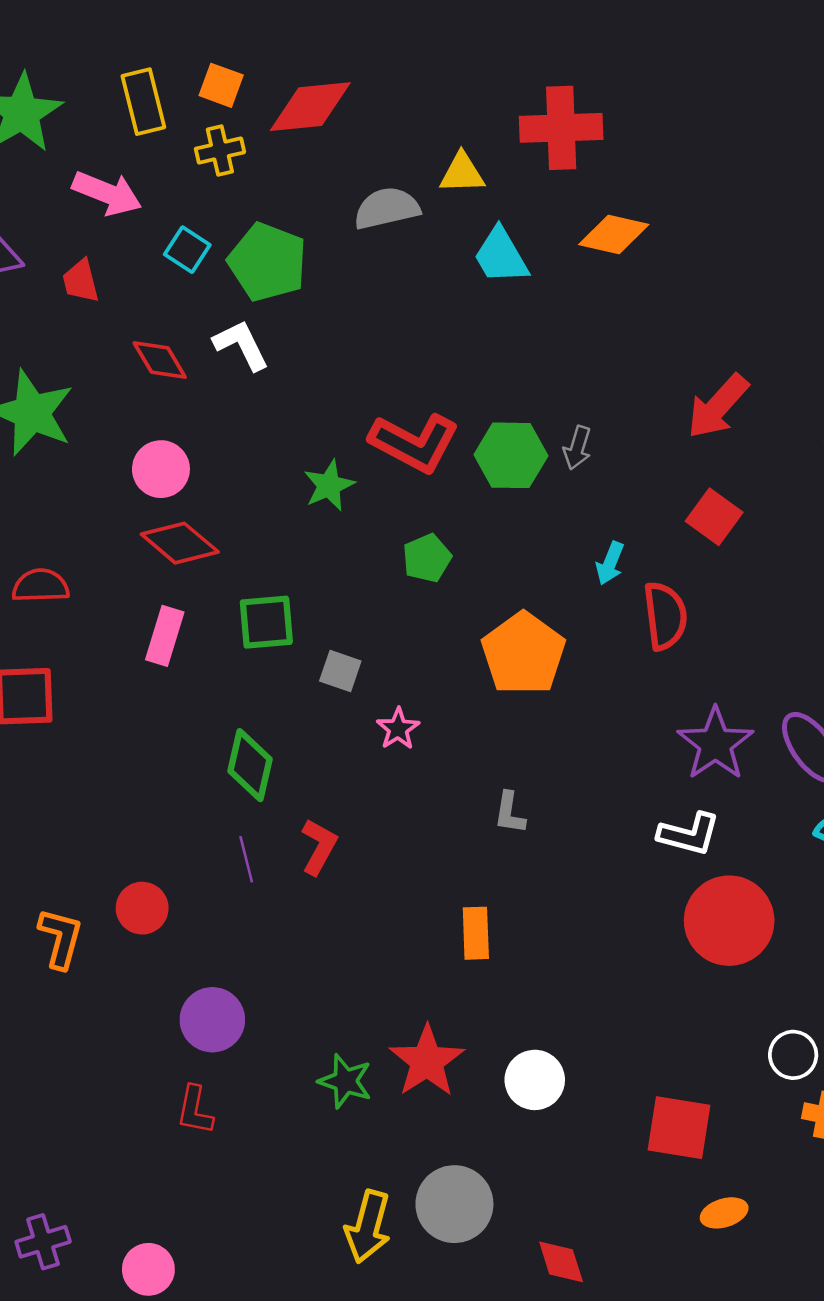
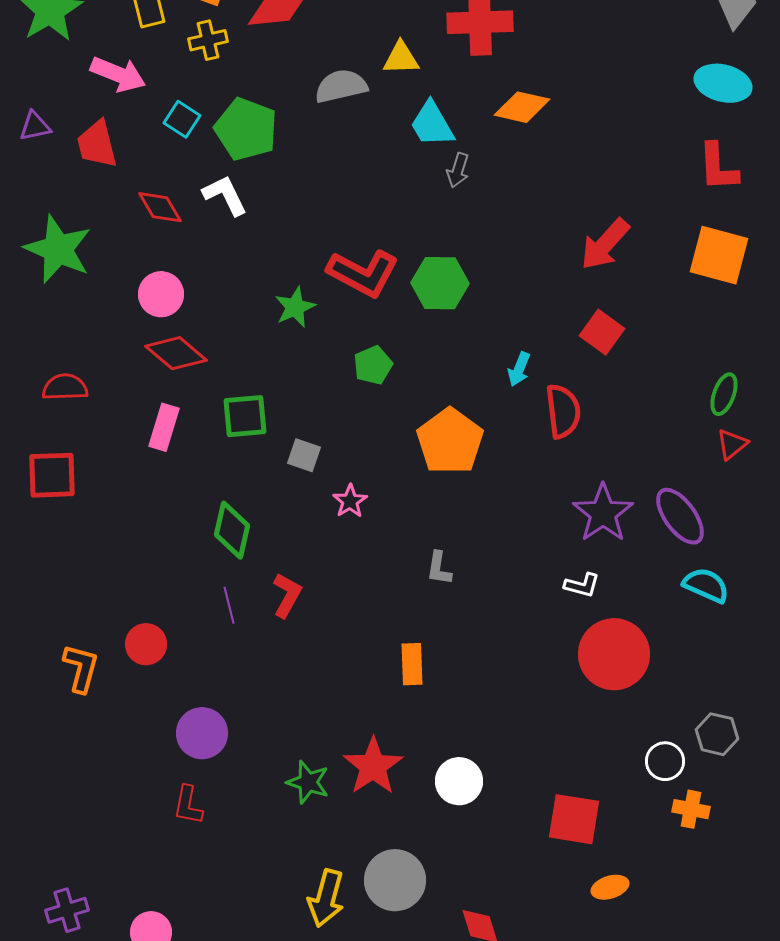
red trapezoid: (81, 281) -> (97, 144), size x1.4
gray arrow: (577, 448) -> (458, 170), moved
white L-shape: (689, 834) -> (582, 585), size x0.7

